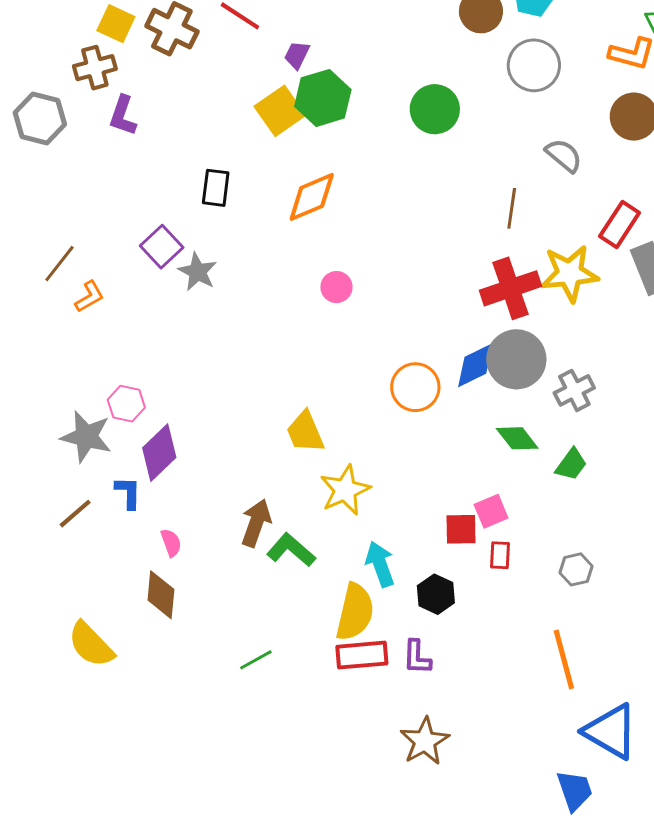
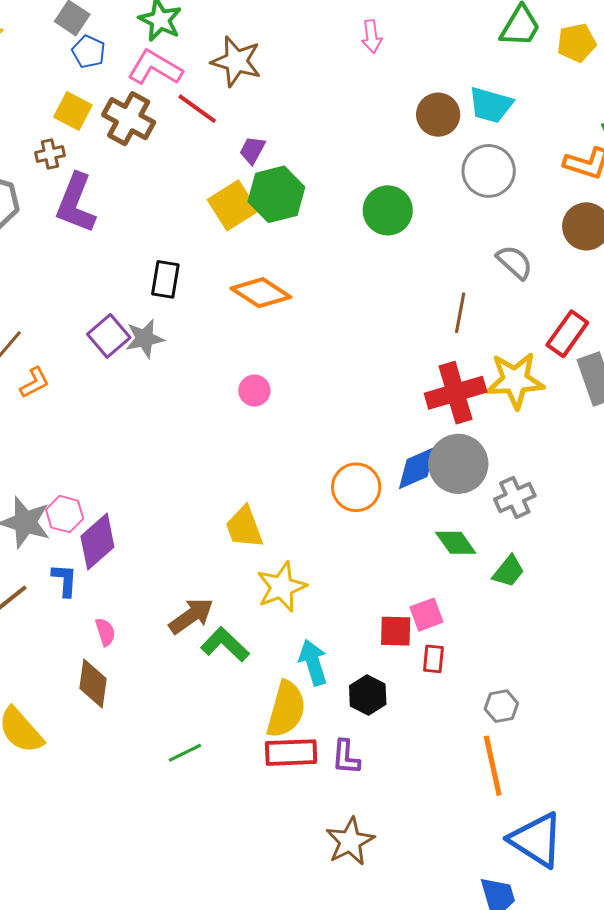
brown cross: (95, 68) -> (50, 154), size x0.7
purple L-shape: (123, 116) -> (76, 203), size x1.5
orange diamond: (312, 197) -> (261, 293), turned 54
gray star: (198, 272) -> (145, 339), moved, turned 30
pink circle: (336, 287) -> (254, 391), moved
pink hexagon: (126, 404) -> (65, 514), moved
brown arrow: (256, 523) -> (191, 616), turned 33
gray hexagon: (576, 569) -> (501, 706), moved

